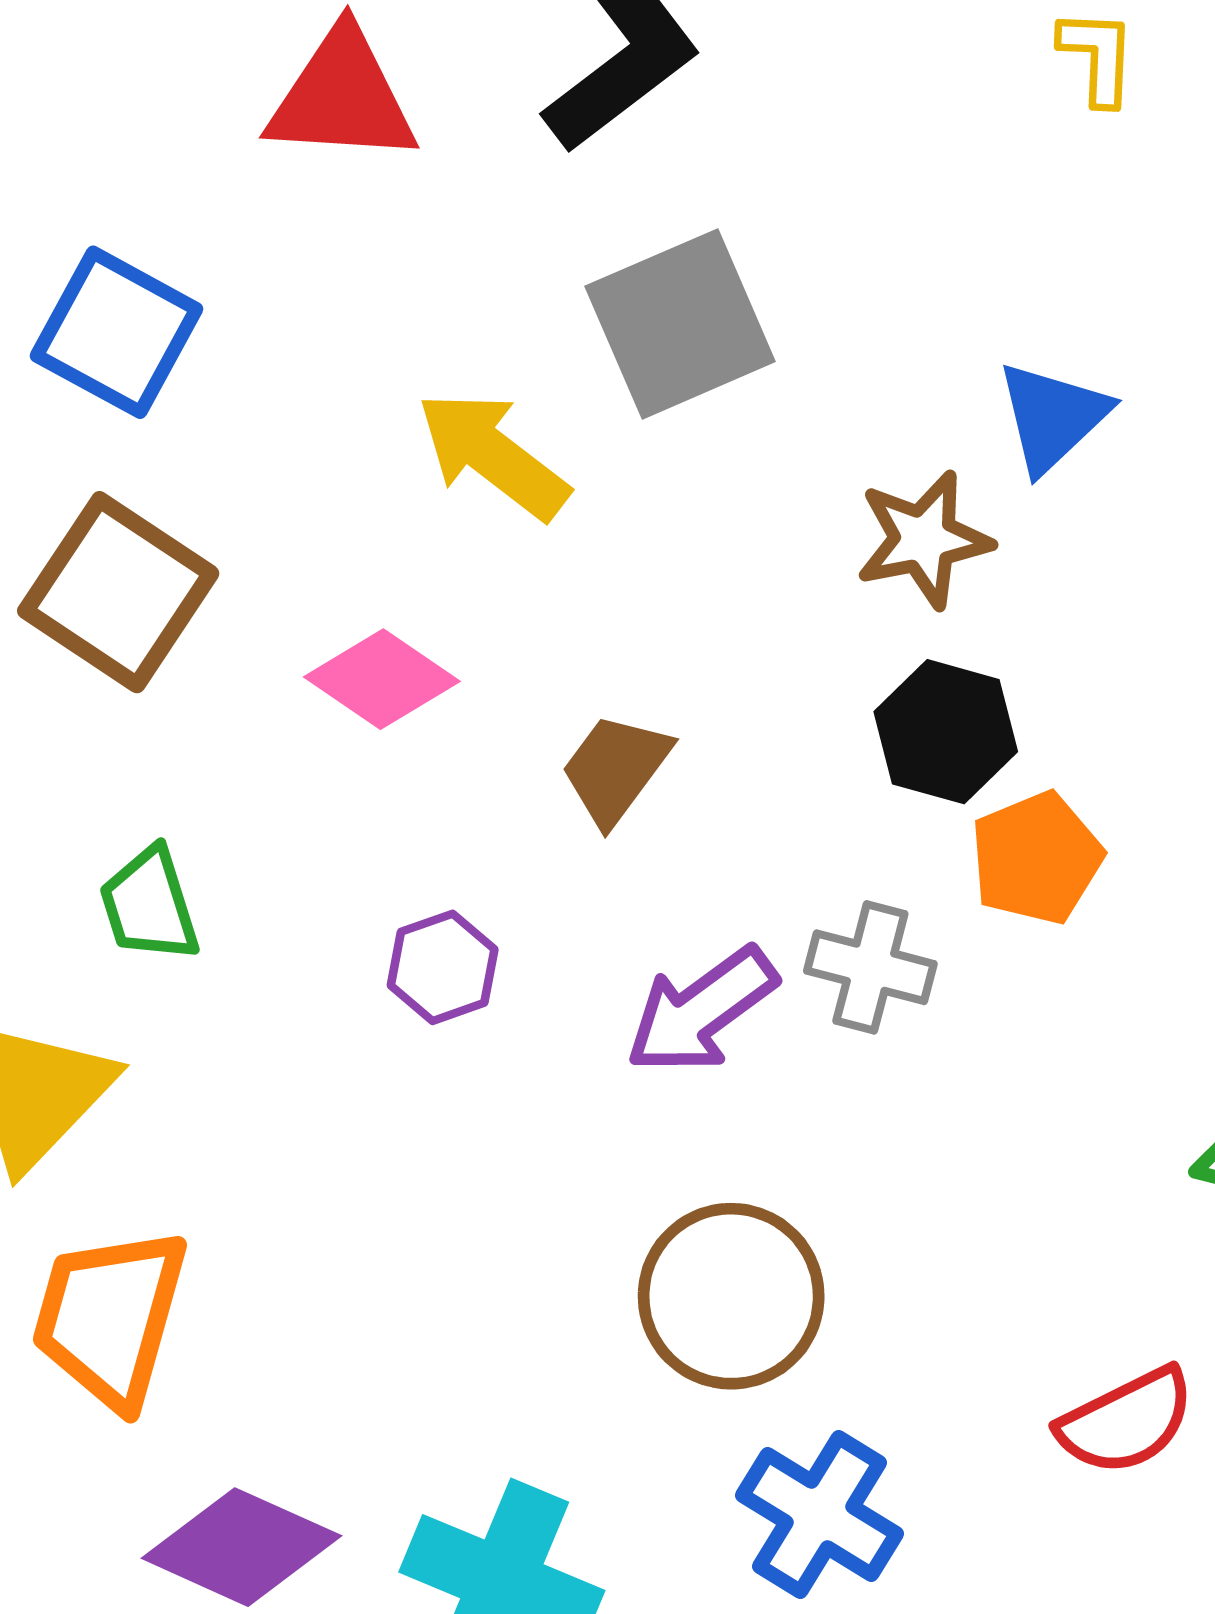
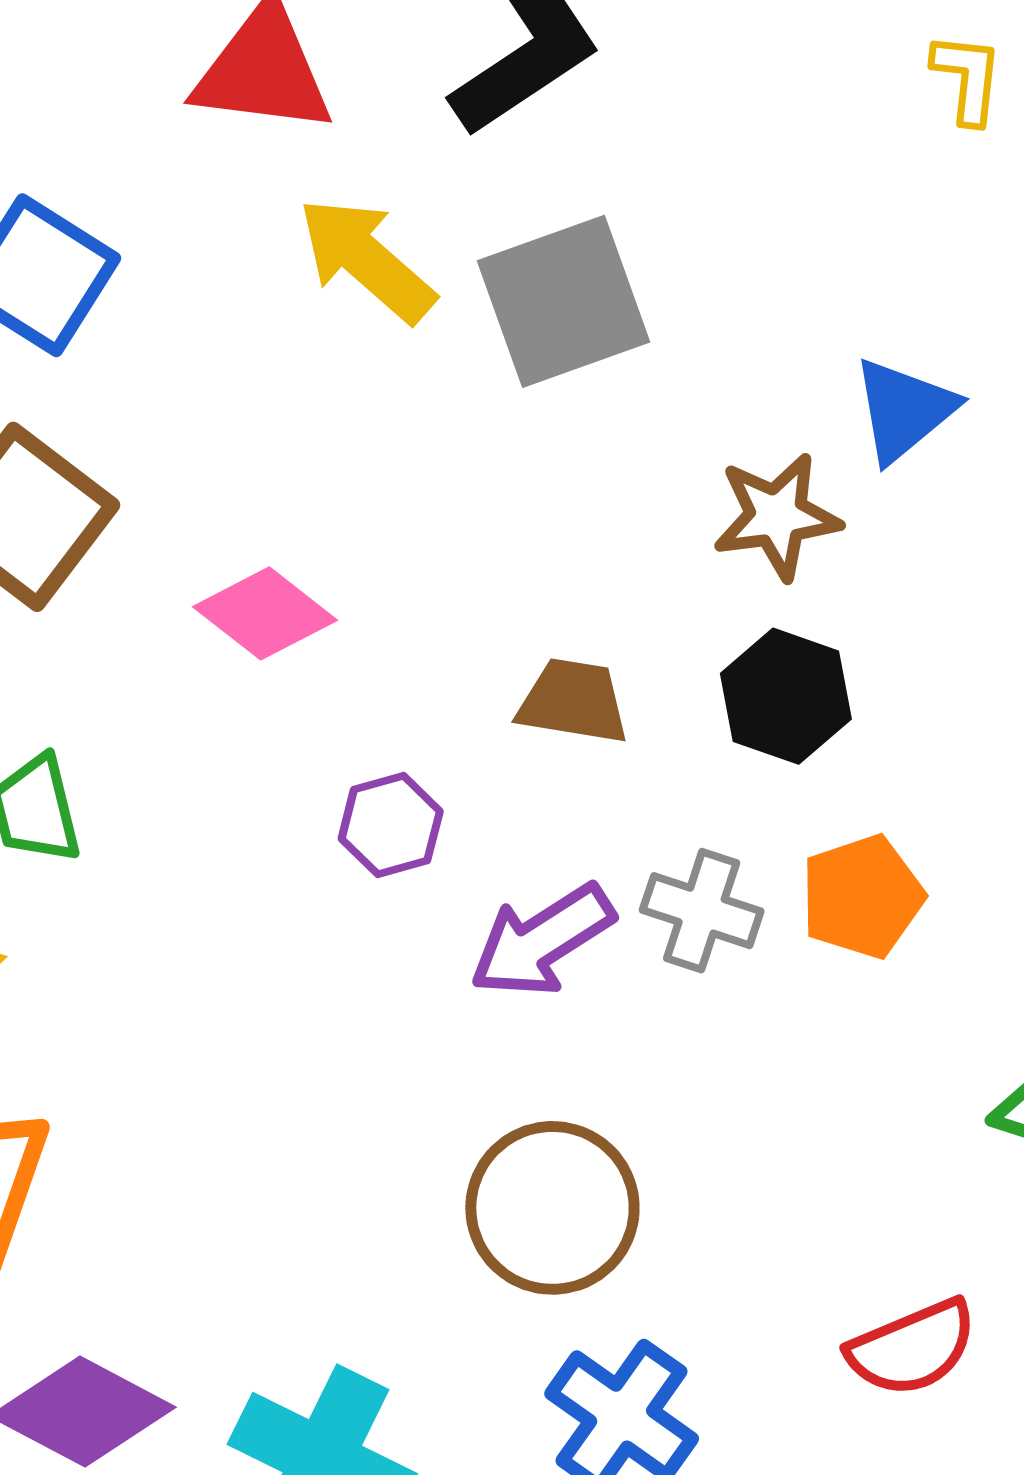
yellow arrow: (493, 455) -> (366, 260), moved
brown trapezoid: (616, 769) -> (573, 701), moved, turned 59
orange pentagon: (1036, 858) -> (862, 897), moved
purple hexagon: (443, 967) -> (391, 825), moved

